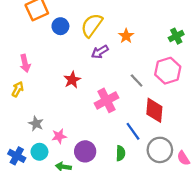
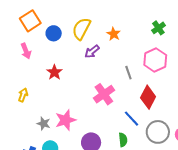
pink arrow: (25, 63) -> (26, 51), moved
red star: (72, 80) -> (54, 72), moved
gray line: (137, 80) -> (128, 73), turned 32
red diamond: (154, 110) -> (148, 97), turned 30
pink star: (59, 136) -> (66, 120), moved, size x1.5

